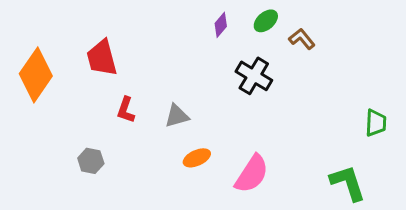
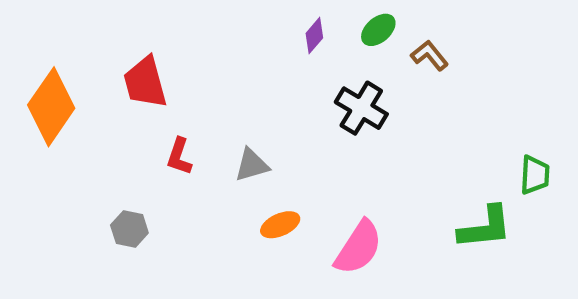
green L-shape: (348, 183) -> (485, 228), moved, turned 102

